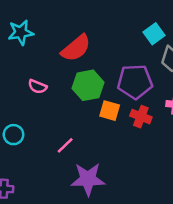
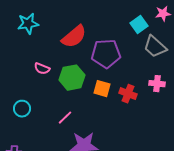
purple pentagon: (135, 82) -> (106, 54), moved
green hexagon: (88, 85) -> (72, 78), moved

